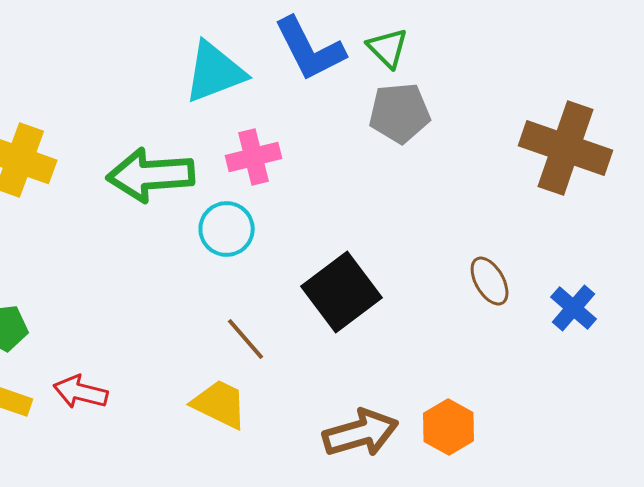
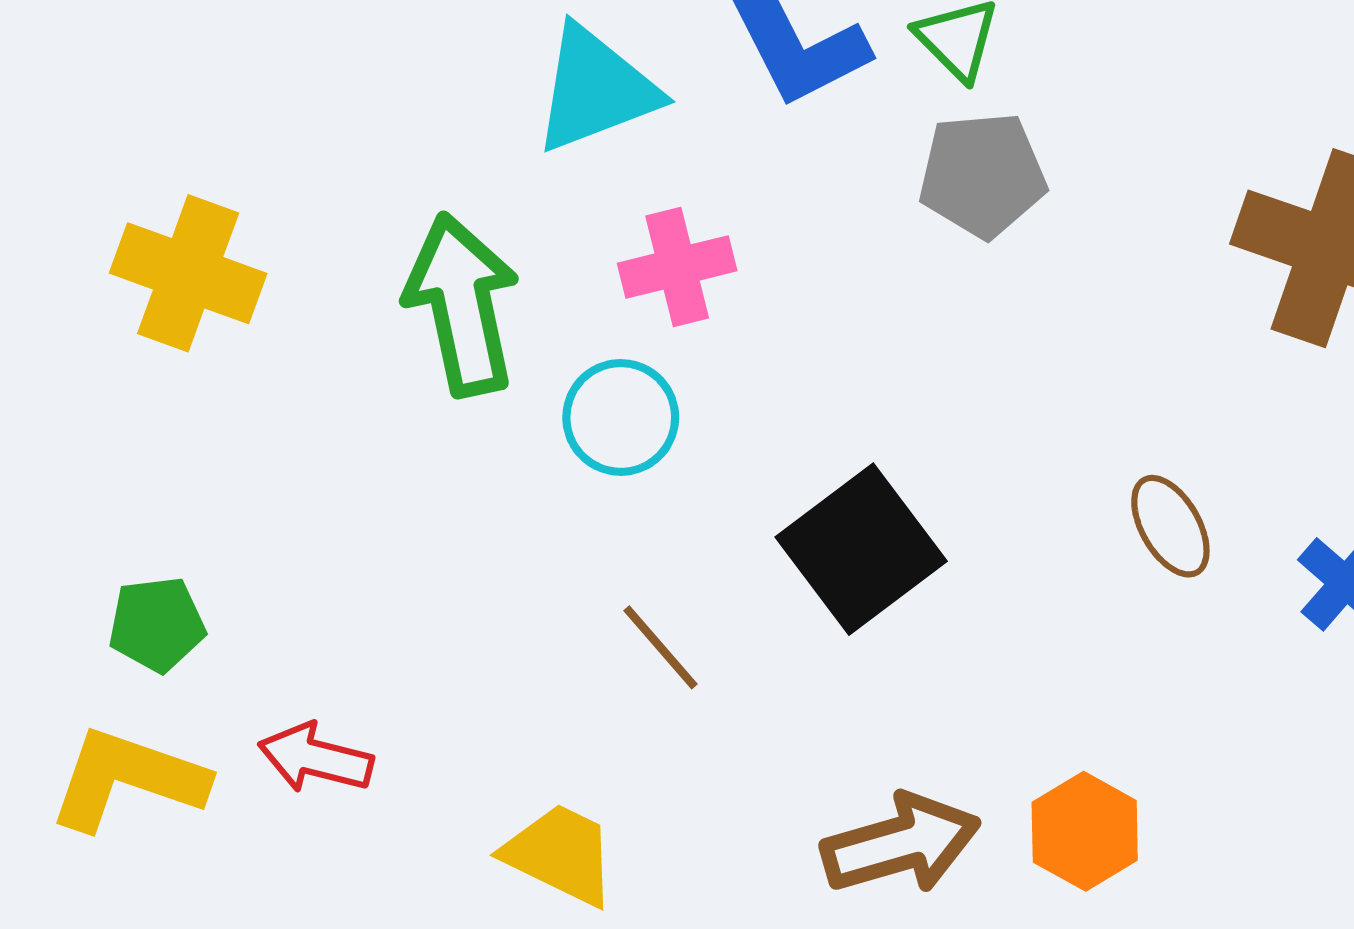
green arrow: (151, 175) -> (462, 305), turned 82
yellow trapezoid: (220, 404) -> (560, 854), moved

